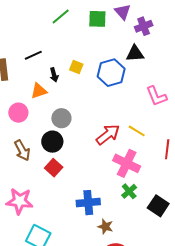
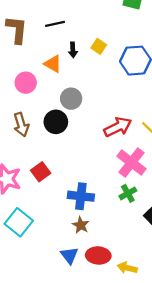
orange triangle: (39, 91) -> (53, 64), turned 36
red square: (54, 168) -> (41, 172), moved
brown star: (105, 227) -> (81, 225), moved

